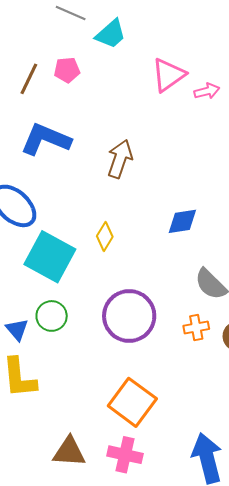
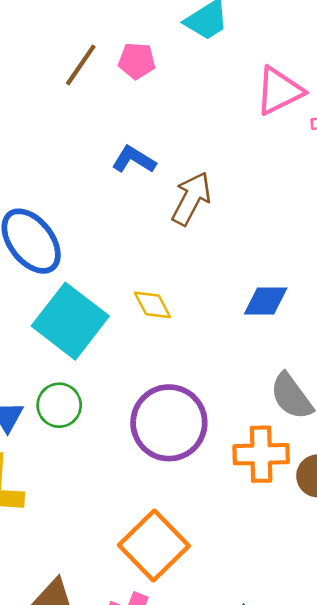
blue L-shape: (46, 139) -> (134, 160), moved, size x0.6
yellow diamond: (105, 236) -> (152, 305), turned -68
orange cross: (196, 327) -> (261, 454), size x1.5

